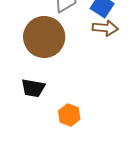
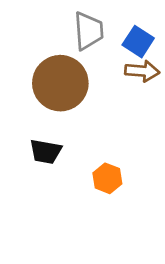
orange hexagon: (69, 115) -> (107, 178), moved

